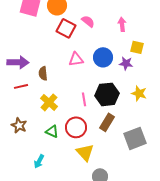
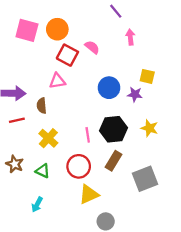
pink arrow: (122, 24) -> (130, 37), moved
pink triangle: (76, 59) -> (57, 81), moved
green triangle: (52, 131) -> (43, 171), moved
yellow triangle: (85, 152) -> (89, 194), turned 48

